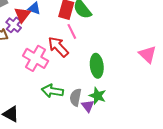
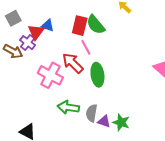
green ellipse: (97, 66) -> (97, 75), moved
green star: (98, 96) -> (121, 122), moved
purple triangle: (88, 106) -> (104, 121), turned -32

